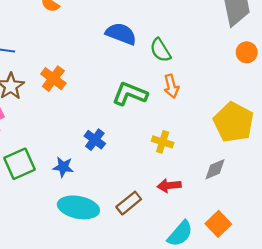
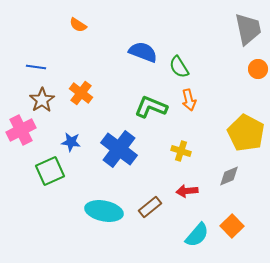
blue cross: (95, 140) -> (119, 149), size x1.8
blue star: (63, 167) -> (71, 142), moved

